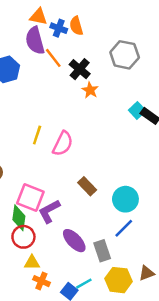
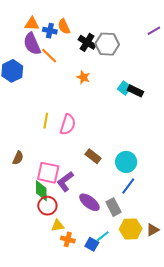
black cross: (80, 69) -> (87, 42), moved
brown triangle: (146, 273) -> (153, 230), moved

